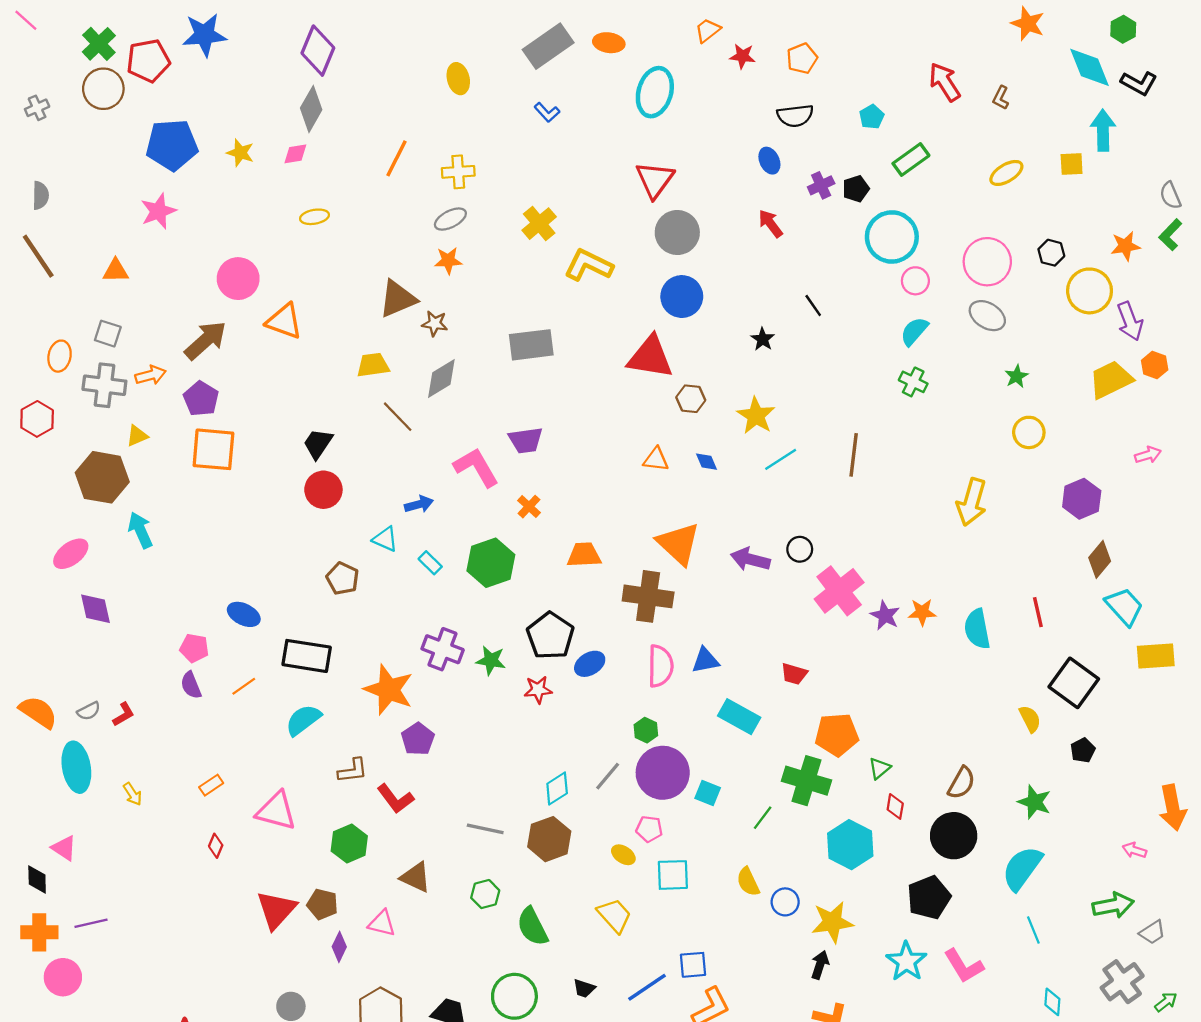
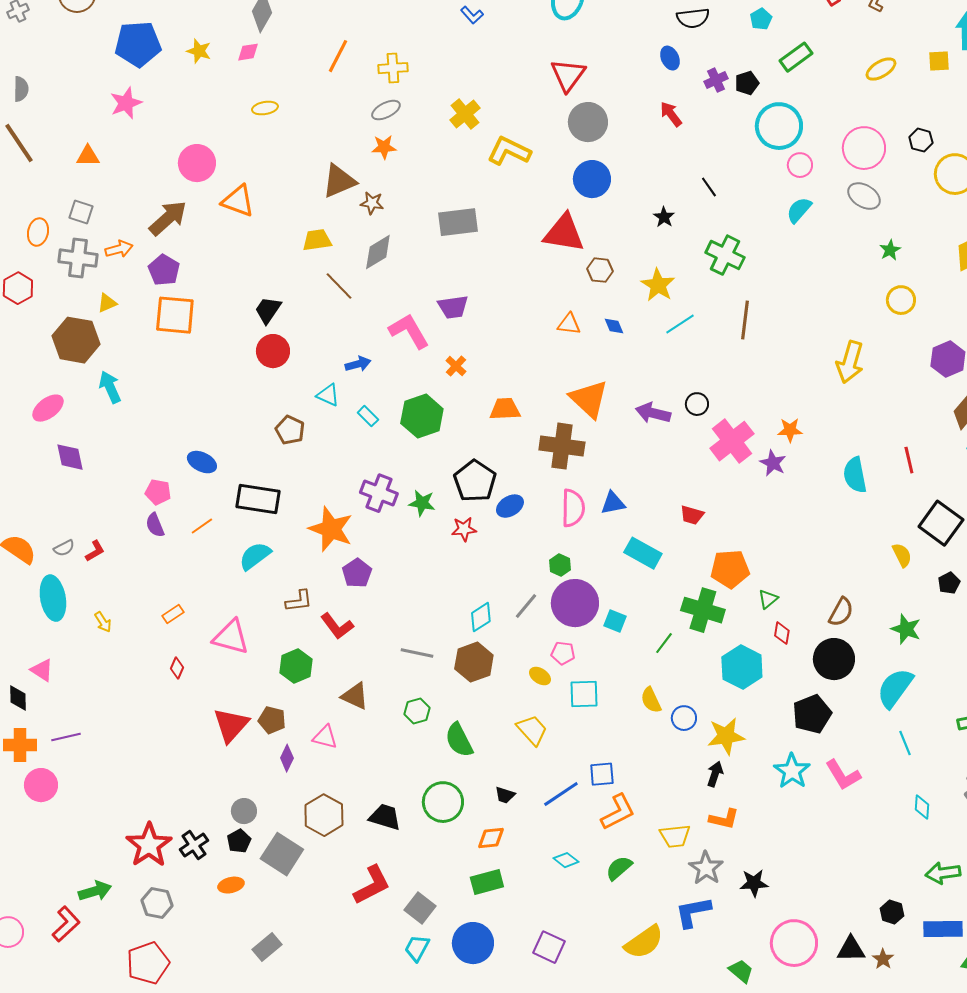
green cross: (913, 382) -> (725, 255), moved, size x1.5
orange star: (922, 612) -> (790, 430), moved

